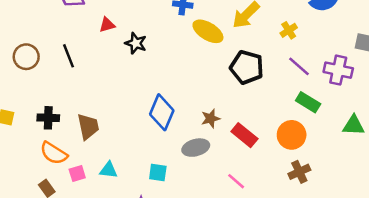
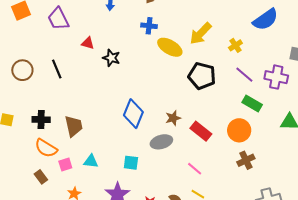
red triangle: (107, 25) -> (88, 43), turned 32

